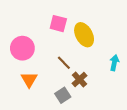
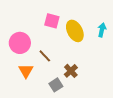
brown line: (64, 63) -> (45, 56), moved
cyan arrow: (114, 63) -> (102, 30), moved

